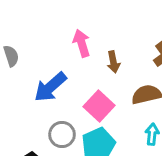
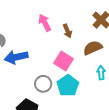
blue arrow: (50, 87) -> (16, 57), moved, turned 40

